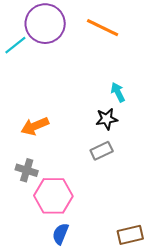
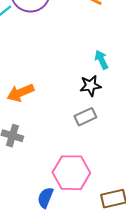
pink hexagon: (53, 196) -> (71, 173), moved

